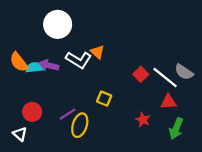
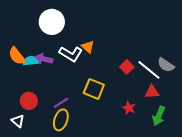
yellow square: (104, 99) -> (94, 89), size x1.5
yellow ellipse: (80, 125) -> (61, 120), moved

